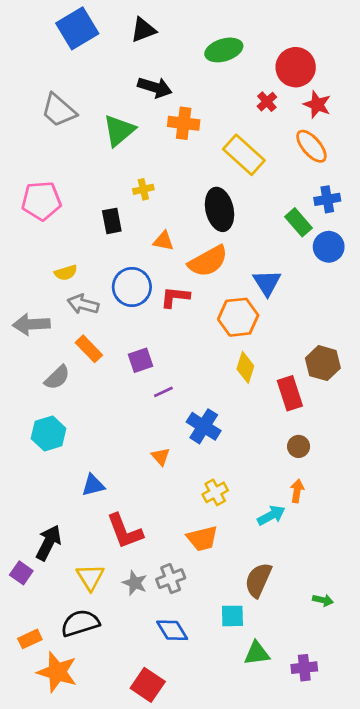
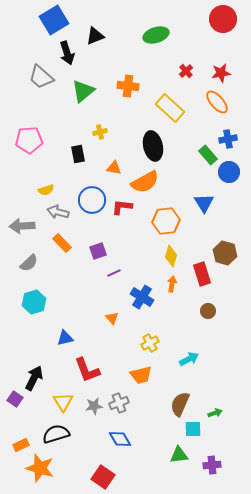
black triangle: (143, 30) -> (95, 36), moved
red circle: (296, 67) -> (223, 19), moved
black arrow: (155, 87) -> (67, 53), moved, turned 55
red star: (317, 105) -> (221, 73), turned -30
blue triangle: (267, 283) -> (204, 203), moved
gray semicircle: (57, 377) -> (29, 263), moved
orange arrow: (297, 491) -> (172, 284), moved
gray star: (135, 583) -> (94, 406), turned -30
green arrow: (323, 600) -> (215, 413), moved, turned -32
cyan square: (232, 616) -> (193, 429), moved

